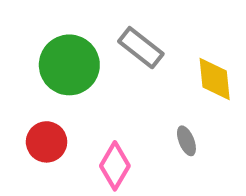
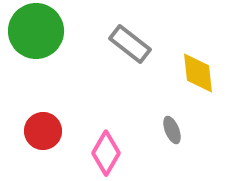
green circle: (69, 65) -> (36, 31), moved

